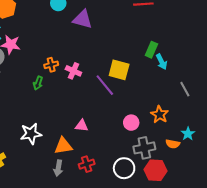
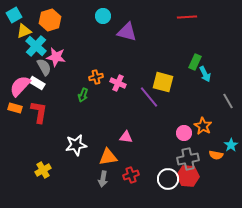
pink circle: (131, 123) -> (184, 133), moved
red hexagon: (156, 170) -> (188, 176), moved

